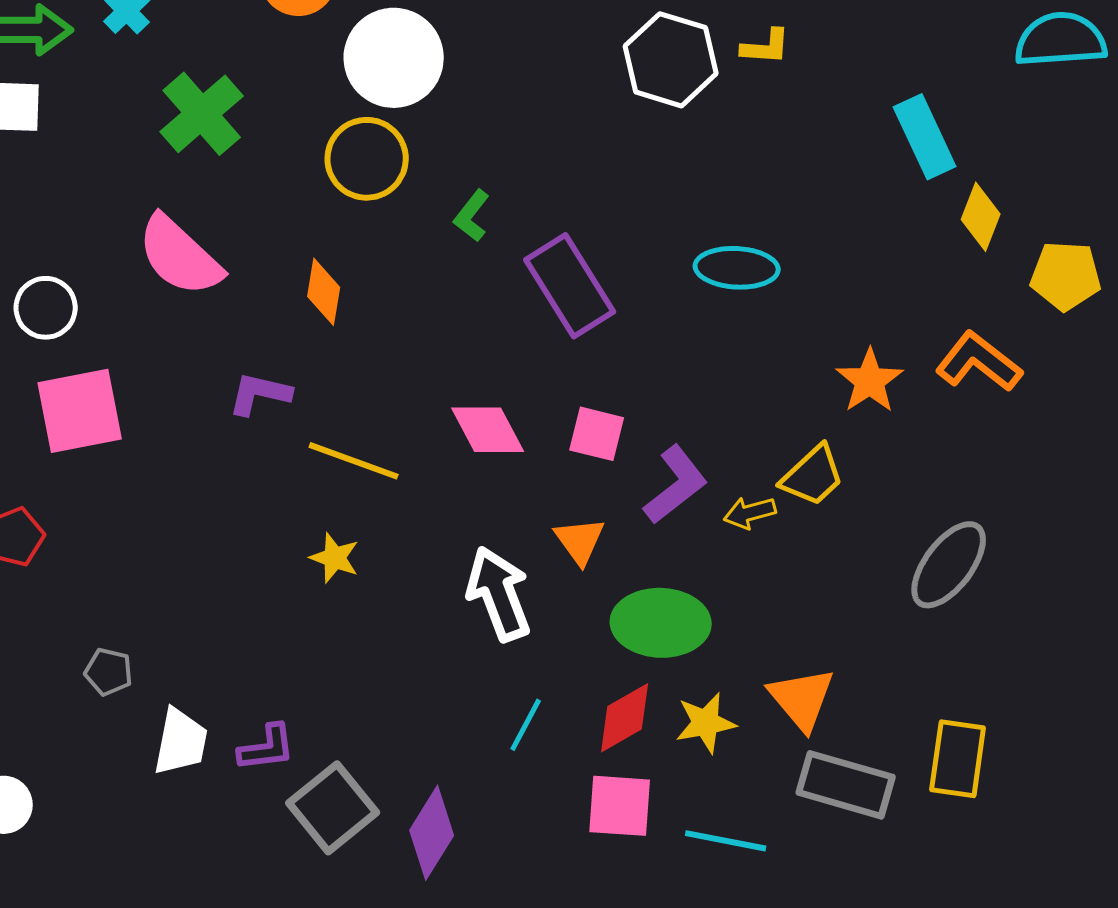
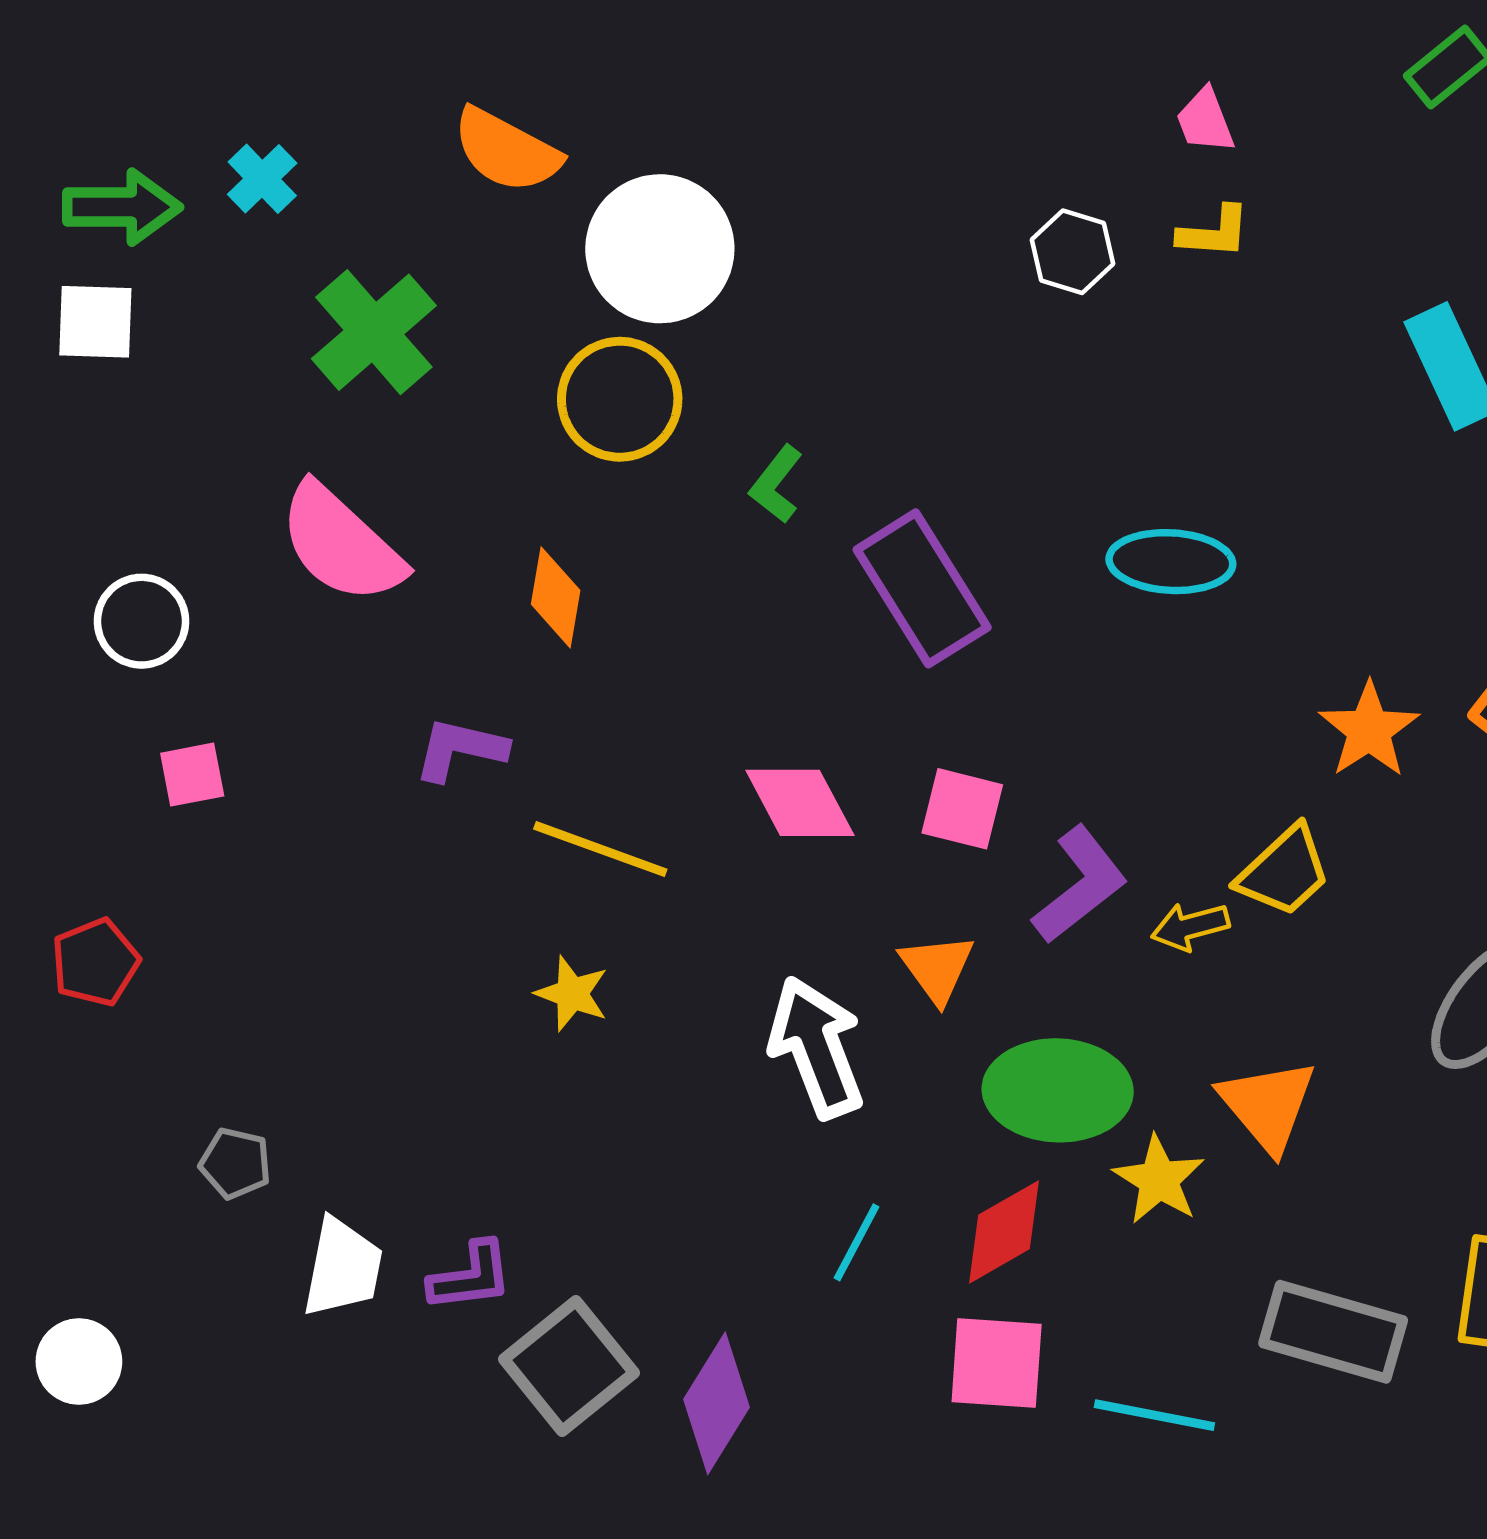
white hexagon: (671, 60) -> (1073, 252), size x0.6
pink square: (80, 411) -> (192, 775), size x0.5
orange triangle: (802, 699) -> (1268, 1105), moved
yellow star: (706, 723) -> (1159, 1180), moved, turned -30

